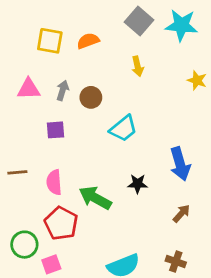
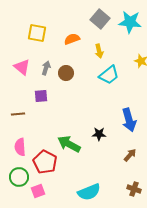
orange semicircle: (88, 41) -> (72, 39), moved
pink triangle: (29, 89) -> (22, 67), turned 42
cyan trapezoid: (123, 129) -> (109, 75), moved
brown line: (17, 172) -> (18, 114), moved
pink semicircle: (54, 182) -> (20, 147), moved
brown cross: (176, 262) -> (134, 189), moved

